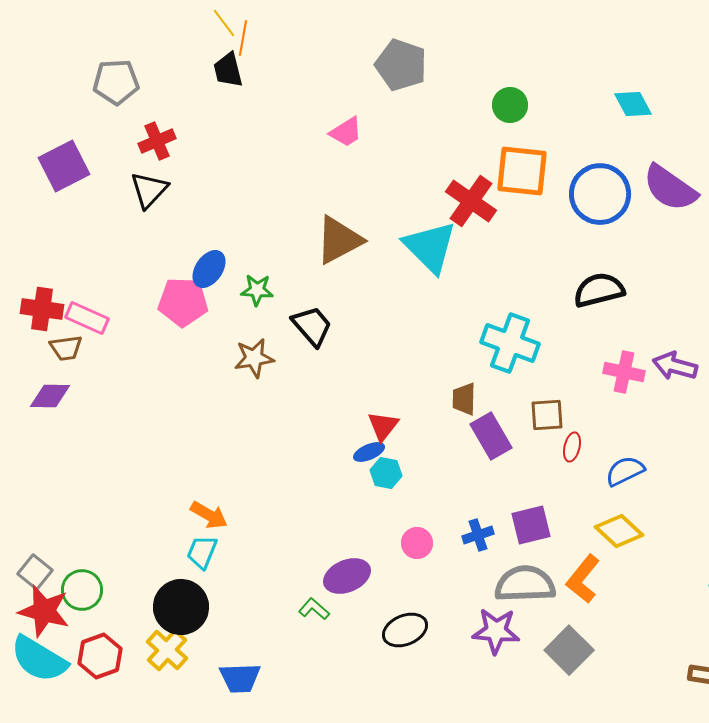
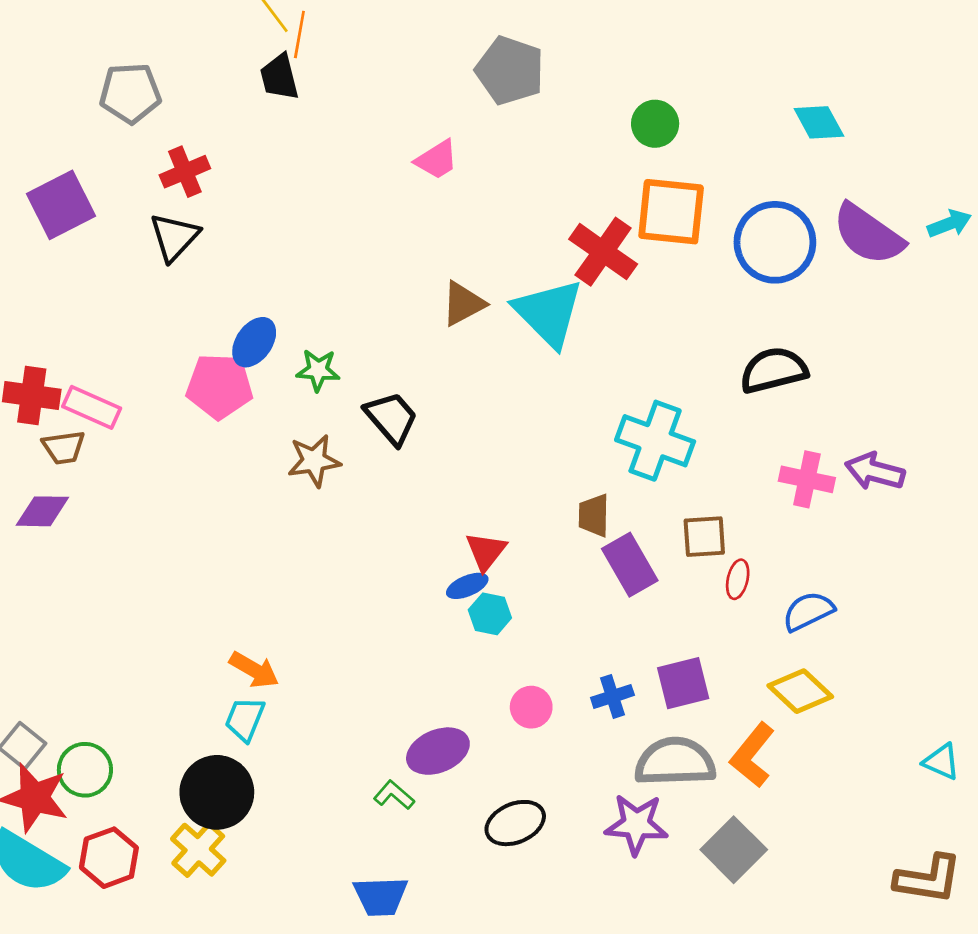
brown triangle: (339, 240) -> (463, 304), moved, size x0.7
blue trapezoid: (240, 678) -> (381, 896), moved

